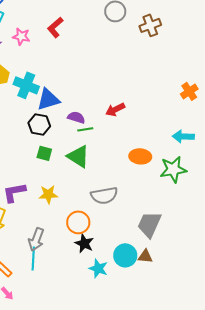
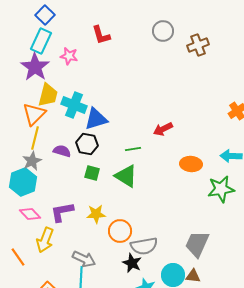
red L-shape: (55, 27) -> (101, 35), moved, turned -65
purple semicircle: (76, 117) -> (62, 151), moved
orange ellipse: (140, 156) -> (191, 164), moved
gray semicircle: (104, 195) -> (144, 246), moved
orange circle: (78, 222) -> (120, 231), moved
gray arrow: (36, 239) -> (84, 259), turned -85

